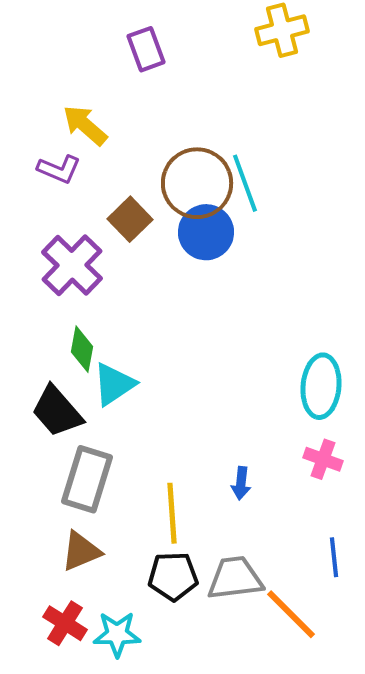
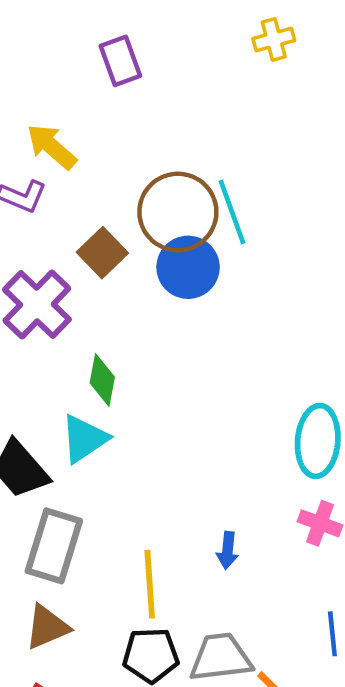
yellow cross: (282, 30) -> (274, 39), size x0.7
green diamond: (82, 349) -> (102, 380), moved

